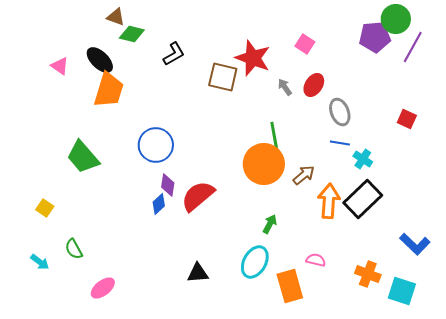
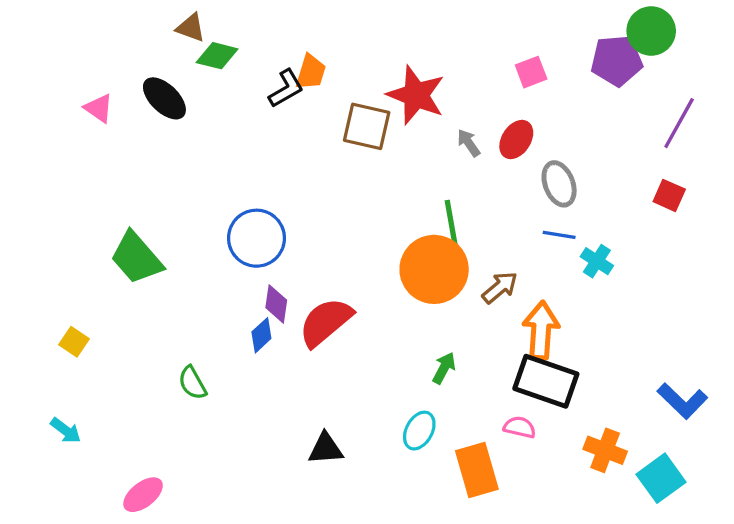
pink square: (305, 44) -> (531, 72), moved, turned 36
purple line: (413, 47) -> (679, 123), moved
orange trapezoid: (109, 90) -> (311, 72), moved, size x0.6
black rectangle: (363, 199) -> (546, 381), moved, turned 63
green semicircle: (74, 249) -> (192, 383), moved
cyan ellipse: (255, 262) -> (419, 431), size x0.7
pink ellipse: (103, 288) -> (143, 495), moved
cyan square: (402, 291) -> (661, 478), turned 36

